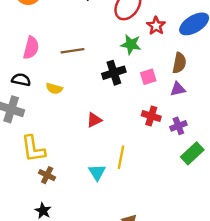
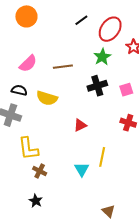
green star: (131, 44) -> (102, 57), moved, turned 30
pink semicircle: (31, 48) -> (28, 64), turned 30
yellow semicircle: (54, 89) -> (47, 98), size x1.5

